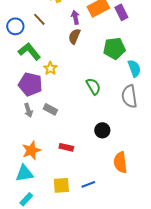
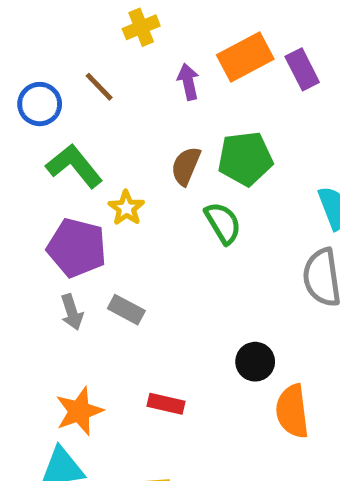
brown semicircle: (74, 36) -> (186, 166), moved
green pentagon: (114, 48) -> (245, 159), moved
green semicircle: (93, 86) -> (223, 223), moved
orange semicircle: (120, 162) -> (292, 411), moved

